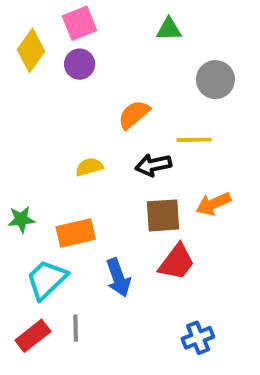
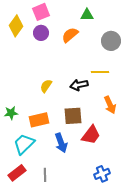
orange semicircle: (134, 115) -> (70, 35), moved
yellow semicircle: (89, 167) -> (46, 86), turned -40
orange arrow: (213, 204) -> (110, 105), turned -90
brown square: (163, 215) -> (73, 116), moved
gray line: (76, 328) -> (45, 175), moved

